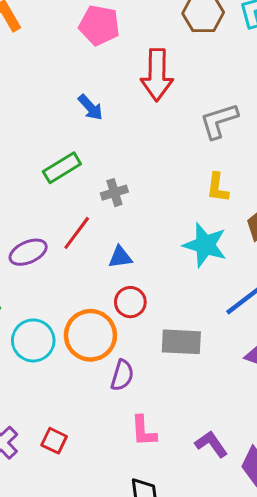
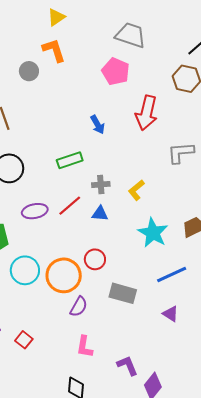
yellow L-shape: (218, 188) -> (136, 190), moved, turned 30
blue triangle: (120, 257) -> (100, 214), moved

